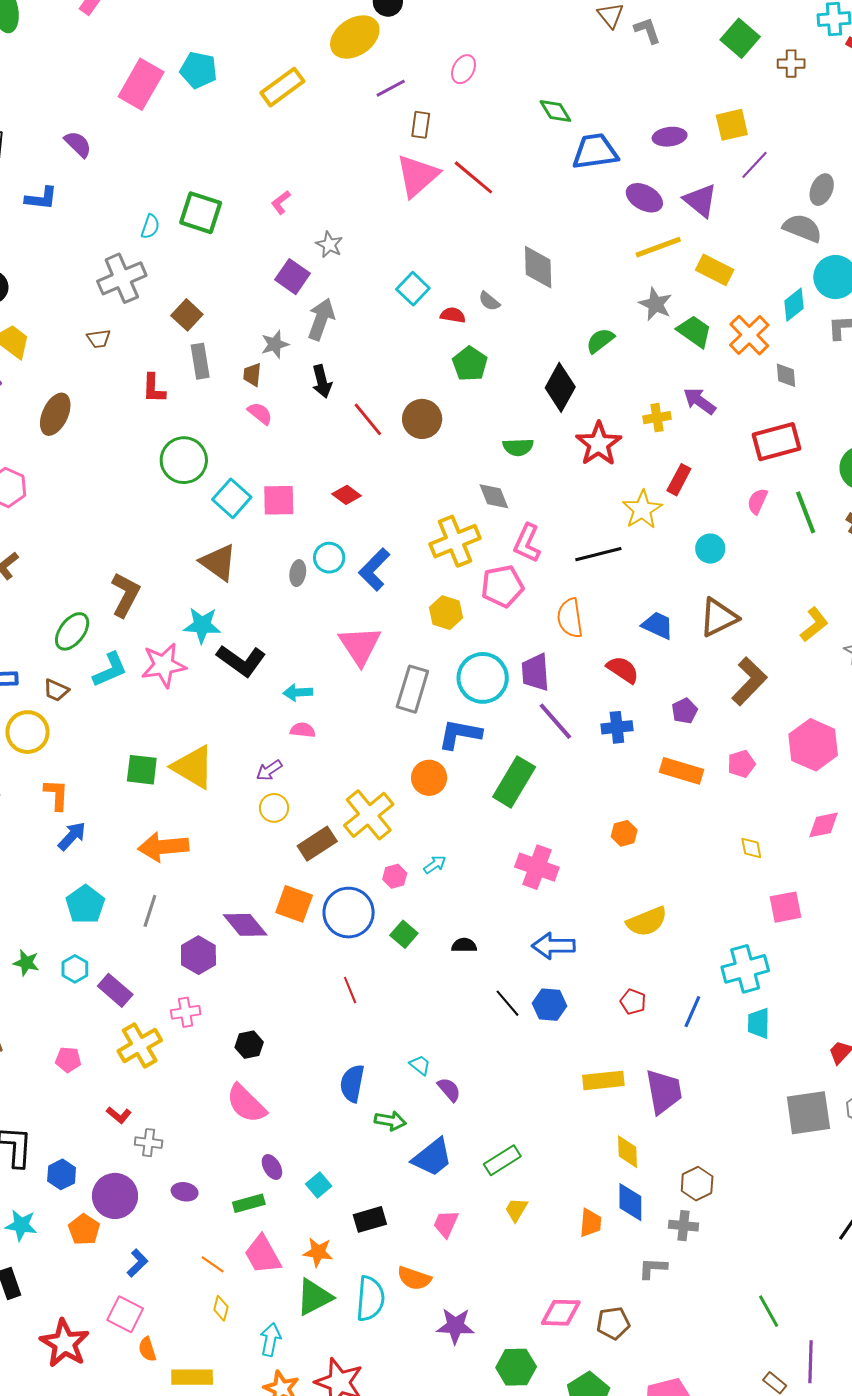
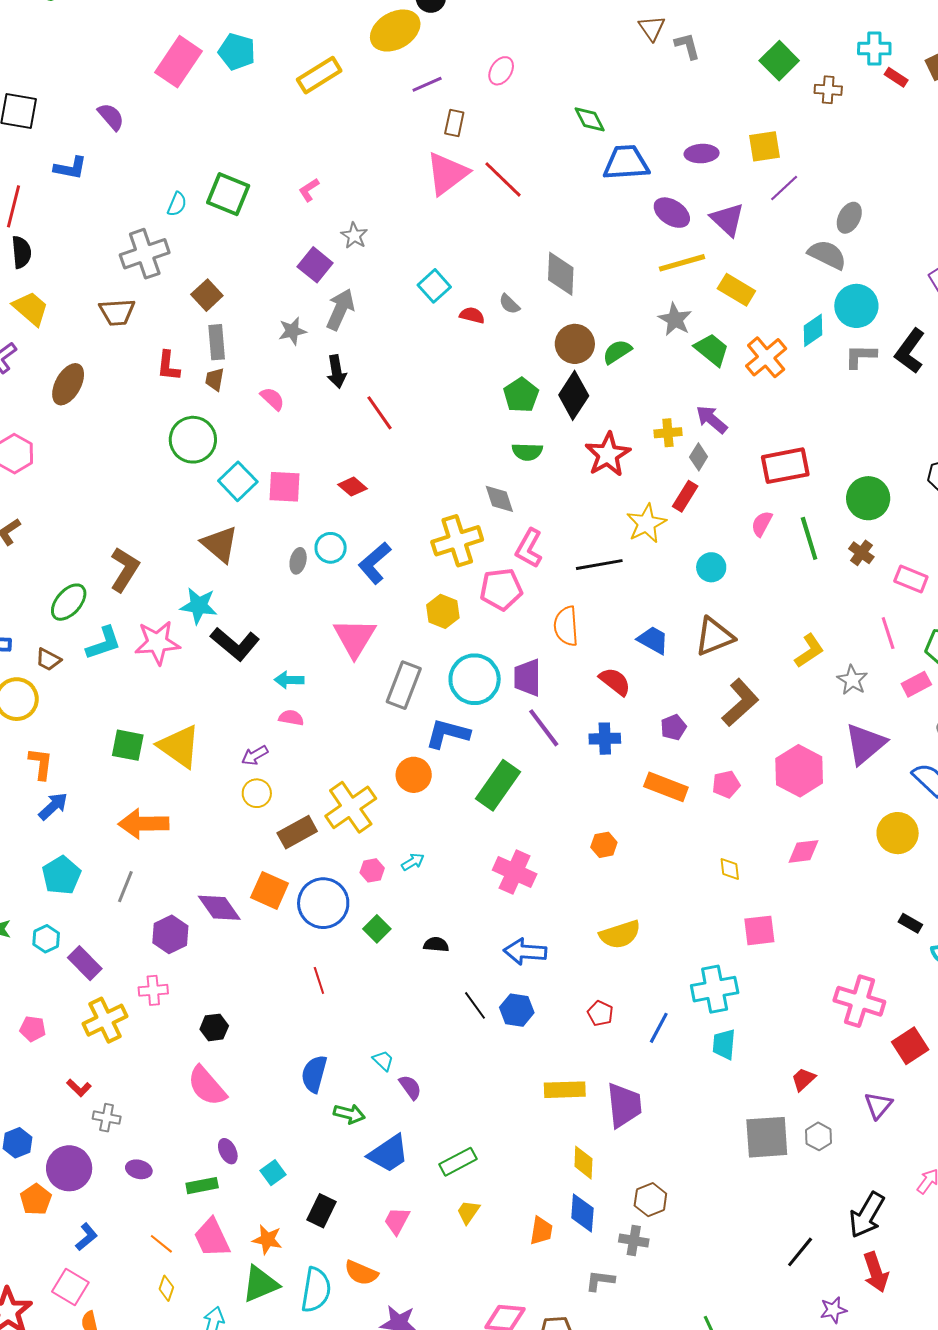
brown trapezoid: (99, 339) -> (117, 312), size x1.5
green pentagon: (470, 364) -> (521, 395), moved
brown trapezoid: (252, 375) -> (215, 379), moved
gray diamond: (786, 375) -> (699, 457), moved, turned 32
brown circle: (422, 419) -> (575, 344), moved
black rectangle: (370, 1219) -> (322, 1211), turned -52

